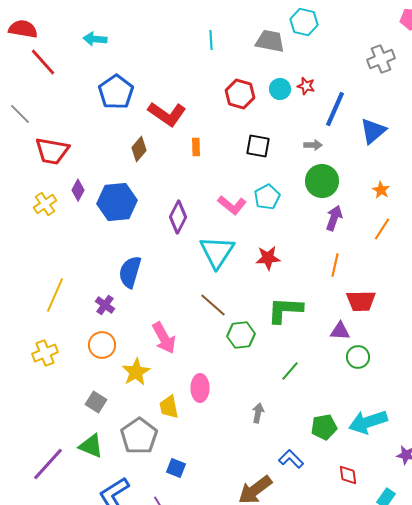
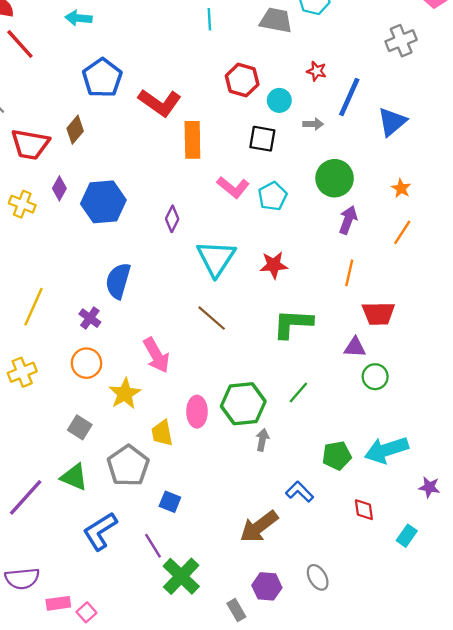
cyan circle: (280, 89) -> (279, 100), moved
gray arrow: (313, 145) -> (313, 124), moved
orange rectangle: (196, 147) -> (192, 140), size x1.8
brown diamond: (139, 149) -> (75, 130), moved
yellow cross: (45, 204) -> (22, 204), turned -35
pink L-shape: (232, 205) -> (233, 187), moved
purple diamond: (178, 217) -> (172, 219), size x0.7
green hexagon: (241, 335) -> (243, 404), moved, size x1.4

